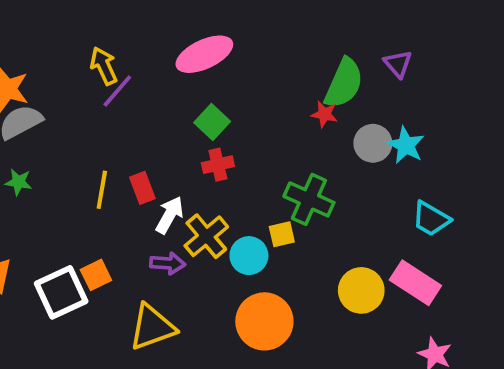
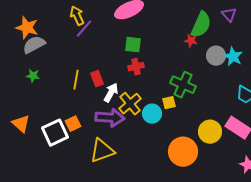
green square: (212, 122) -> (133, 45), turned -36
purple arrow: (168, 263) -> (110, 118), size x1.6
orange circle: (264, 321) -> (183, 152), moved

